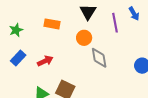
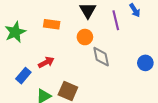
green star: (16, 30) -> (15, 32), size x1.5
blue rectangle: (18, 58) -> (23, 76), moved

